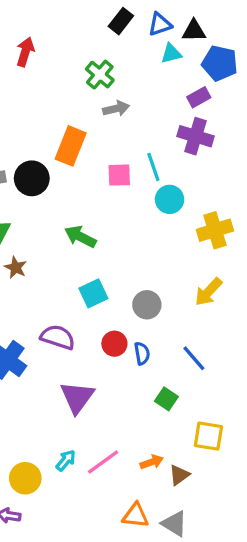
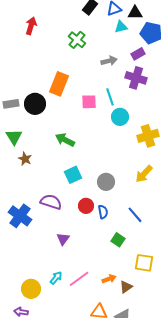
gray arrow: (116, 109) -> (109, 61), moved
purple triangle: (77, 397) -> (63, 239), size x0.6

